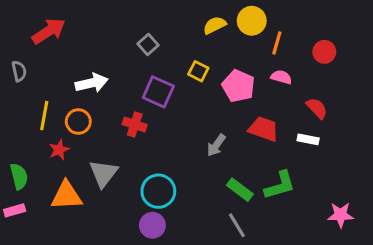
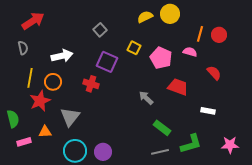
orange line: (277, 43) -> (200, 34), moved
gray semicircle: (19, 71) -> (23, 48), moved
white rectangle: (308, 139) -> (208, 111), moved
gray arrow: (216, 145) -> (146, 98), turned 98
red star: (59, 150) -> (40, 101), size x1.5
green L-shape: (280, 185) -> (191, 144), moved
cyan circle: (158, 191) -> (75, 151), moved
orange triangle: (66, 196) -> (45, 132), size x0.6
pink rectangle: (15, 210) -> (24, 142), moved
gray line: (237, 225) -> (160, 152), turned -72

